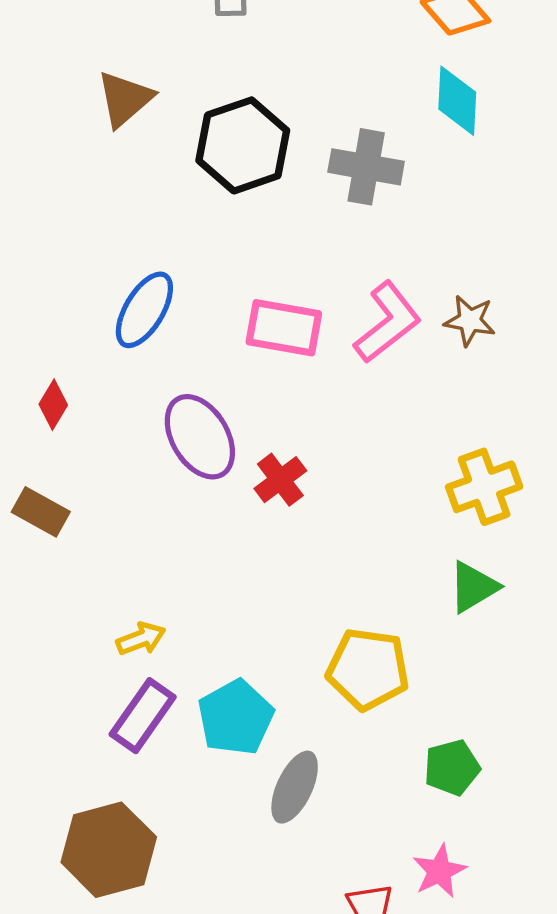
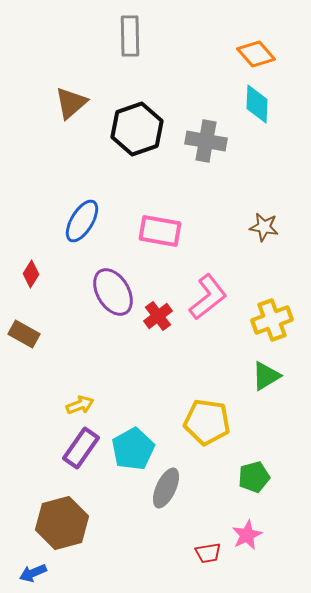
pink L-shape: (388, 322) -> (208, 297), moved

